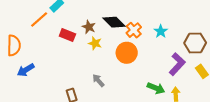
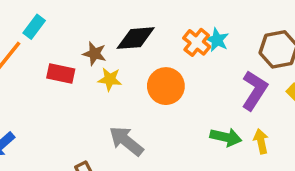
black diamond: (114, 22) -> (136, 38), turned -40
orange cross: (134, 30) -> (197, 42), moved
gray arrow: (98, 80) -> (126, 141), size x1.5

